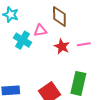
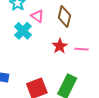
pink triangle: (40, 30) -> (37, 16), moved, turned 32

